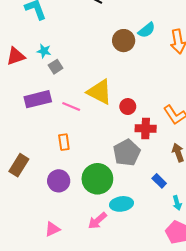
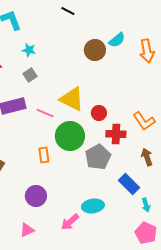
cyan star: (44, 51) -> (29, 50), moved
orange rectangle: (64, 142) -> (44, 155), moved
green circle: (97, 179) -> (70, 136), moved
purple circle: (59, 181) -> (36, 196), moved
blue rectangle: (159, 181) -> (129, 184), size x1.5

